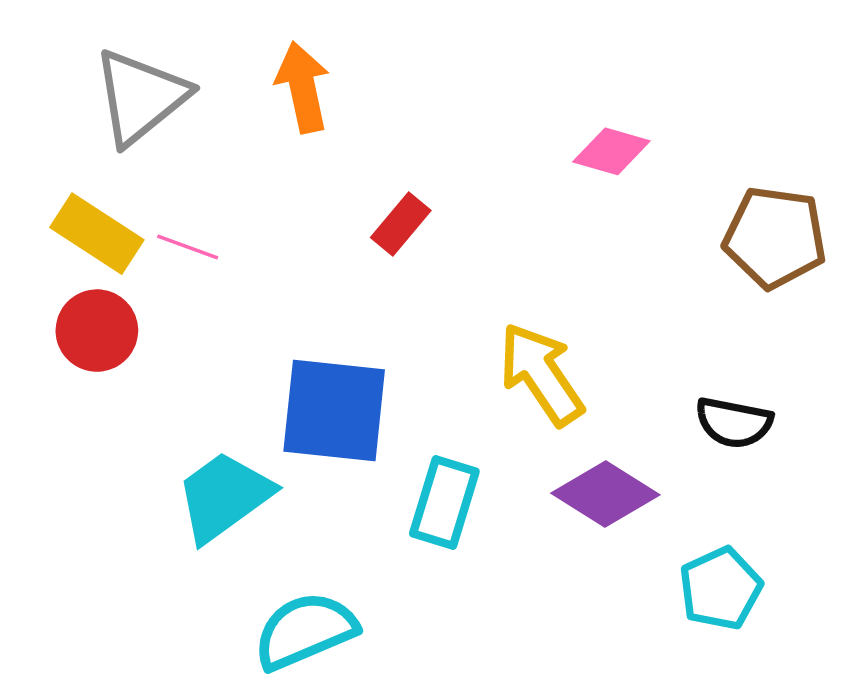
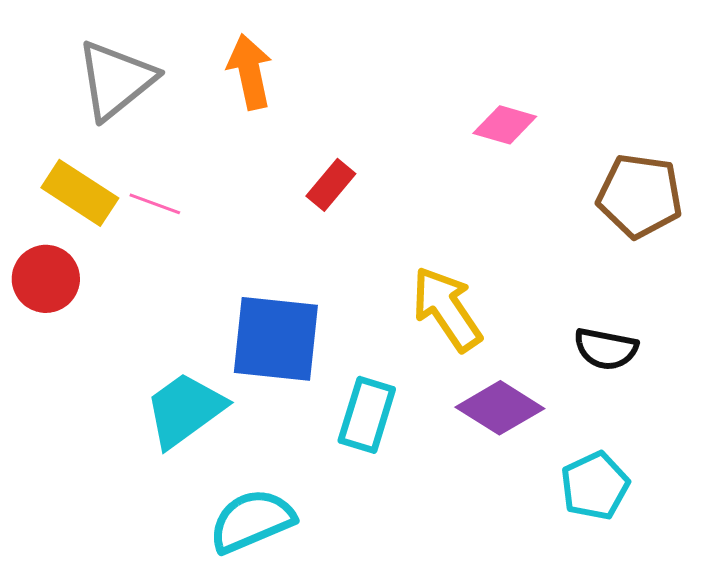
red circle: (97, 331) -> (46, 279), moved

